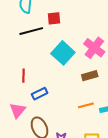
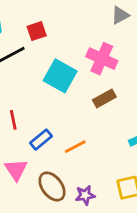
orange line: (86, 105) -> (75, 147), moved

